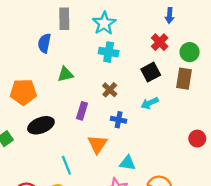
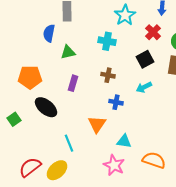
cyan star: (104, 23) -> (125, 15), moved
green triangle: (65, 74) -> (68, 52), moved
brown cross: (110, 90) -> (108, 75), turned -32
purple rectangle: (82, 111) -> (73, 83), moved
black ellipse: (41, 125) -> (46, 107), turned 60

